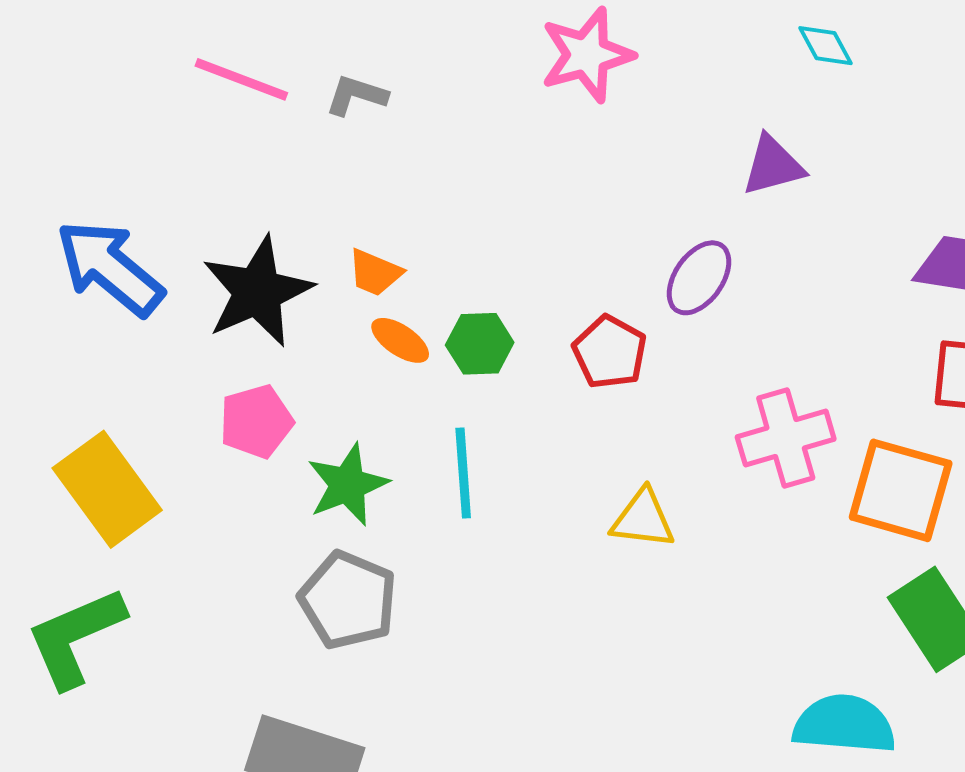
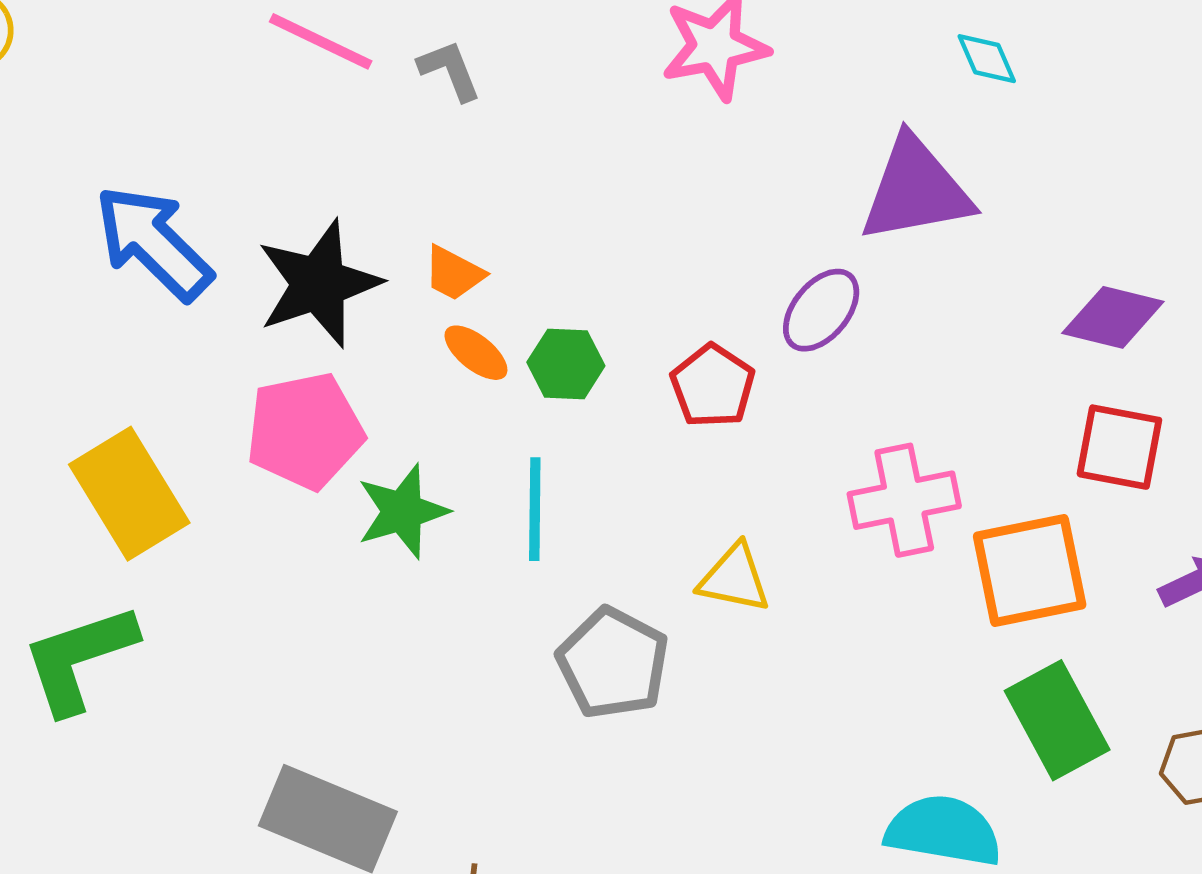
gray L-shape: (356, 95) -> (450, 70), turned 46
purple triangle: (773, 166) -> (916, 190), size x1.6
pink pentagon: (256, 421) -> (305, 431), size x1.4
orange square: (901, 490) -> (1030, 571), turned -32
gray pentagon: (348, 600) -> (613, 663), moved

